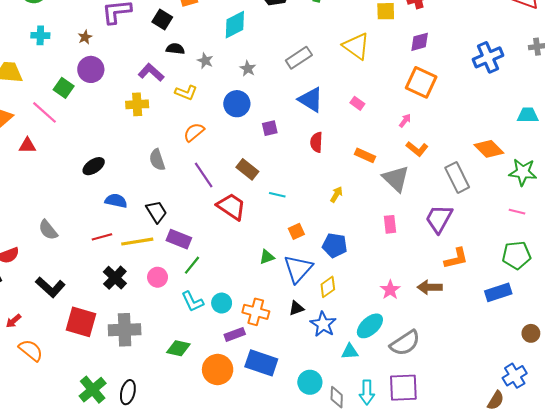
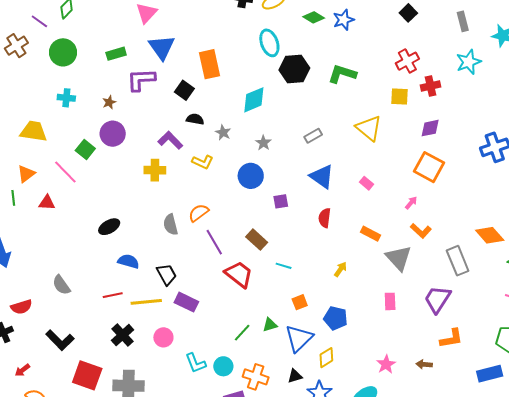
gray rectangle: (299, 58) -> (313, 136), size x0.7
orange semicircle: (194, 132) -> (199, 213), moved
green line: (192, 265) -> (242, 333), moved
brown arrow: (430, 287) -> (424, 364), size x0.7

